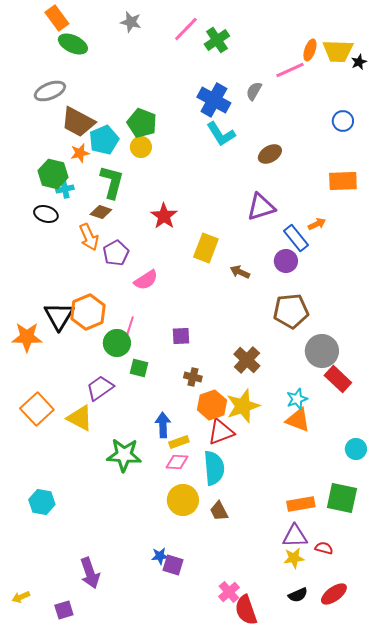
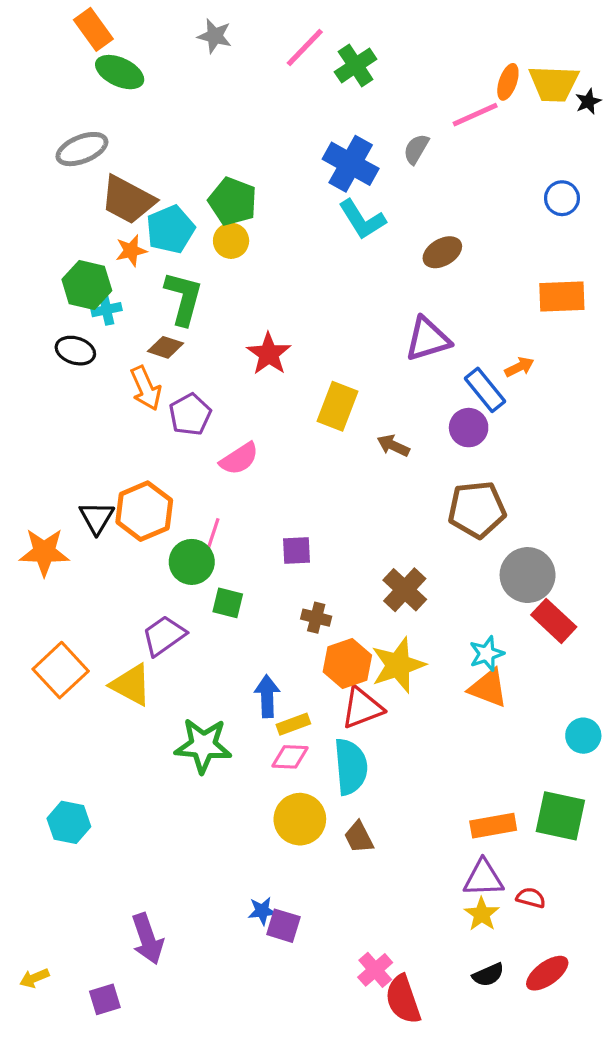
black triangle: (59, 316) -> (97, 518), size x0.7
yellow star: (294, 558) -> (482, 914), turned -30

